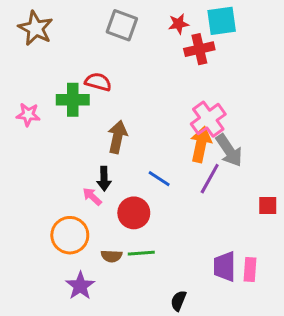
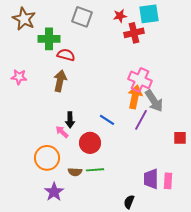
green cross: (73, 100) -> (49, 39), moved
pink cross: (208, 119) -> (140, 80), turned -30
brown arrow: (117, 137) -> (60, 81), moved
black semicircle: (178, 301) -> (129, 202), moved

